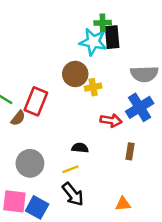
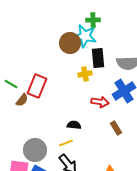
black rectangle: (112, 37) -> (98, 58), moved
brown circle: (75, 74) -> (70, 43), moved
brown rectangle: (130, 151) -> (116, 128), turned -40
gray circle: (30, 163) -> (35, 150), moved

